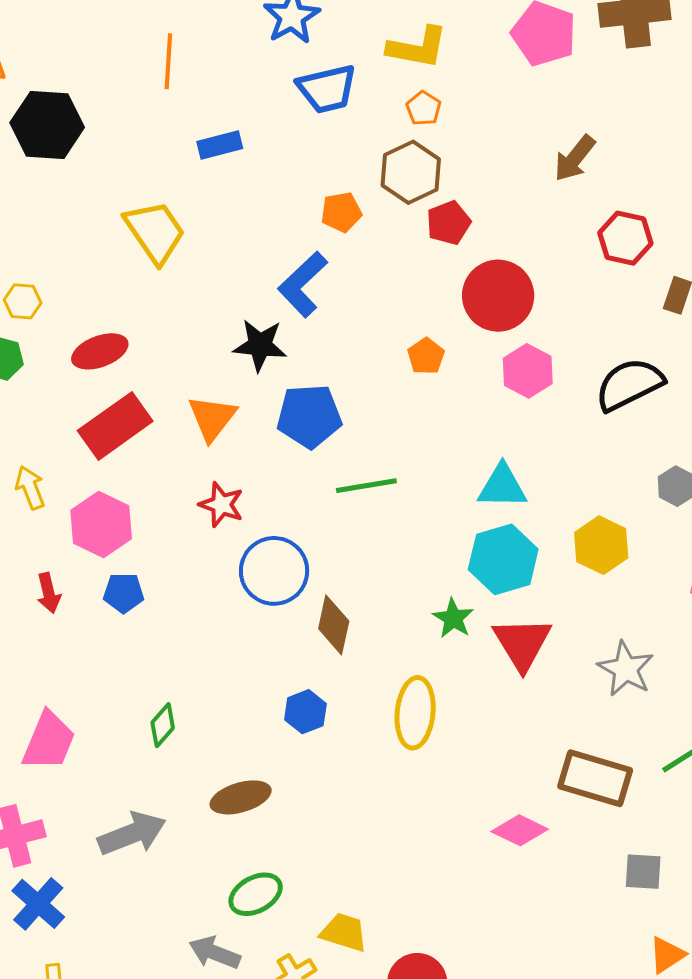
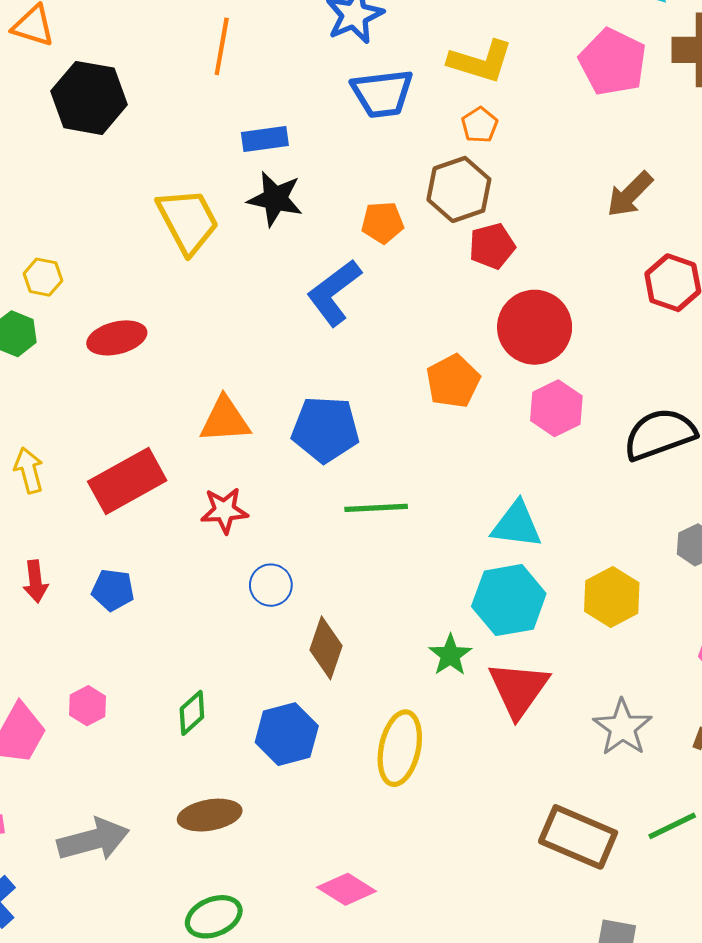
black star: (260, 345) -> (275, 199), moved
orange pentagon: (426, 356) -> (453, 381), size x1.4
orange triangle: (212, 418) -> (225, 420), turned 42
red rectangle: (115, 426) -> (127, 481), moved
red star: (221, 505) -> (224, 510), turned -30
pink hexagon: (101, 525) -> (88, 706), moved, size x0.6
blue circle: (274, 571) -> (271, 585), size x0.6
blue hexagon: (305, 712) -> (287, 734), size x1.4
green diamond: (163, 725) -> (192, 713), moved
pink diamond: (520, 830) -> (347, 889), moved

